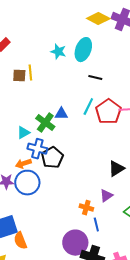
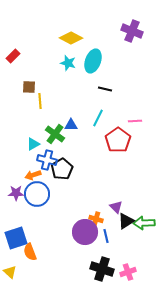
yellow diamond: (98, 19) -> (71, 38), moved
yellow line: (30, 73) -> (40, 101), moved
red pentagon: (108, 112) -> (118, 140), moved
black triangle: (116, 169) -> (126, 221), moved
purple triangle: (106, 196) -> (116, 207), turned -40
purple circle: (75, 243) -> (85, 232), moved

